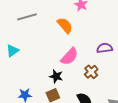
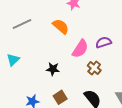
pink semicircle: (69, 57) -> (80, 49), moved
black star: (56, 76) -> (53, 69), moved

